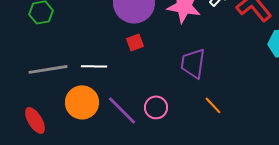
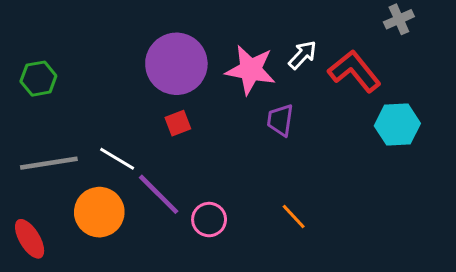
purple trapezoid: (193, 63) -> (280, 120), moved, size x0.7
white line: (94, 66) -> (117, 159), turned 30
purple line: (122, 110) -> (159, 194), moved

